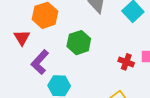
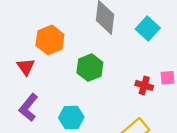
purple L-shape: (40, 62) -> (28, 107), moved

